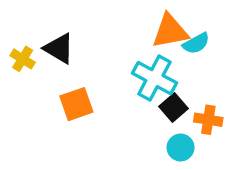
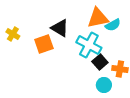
black triangle: (59, 49) -> (60, 28), moved
orange square: (76, 104) -> (44, 44), moved

